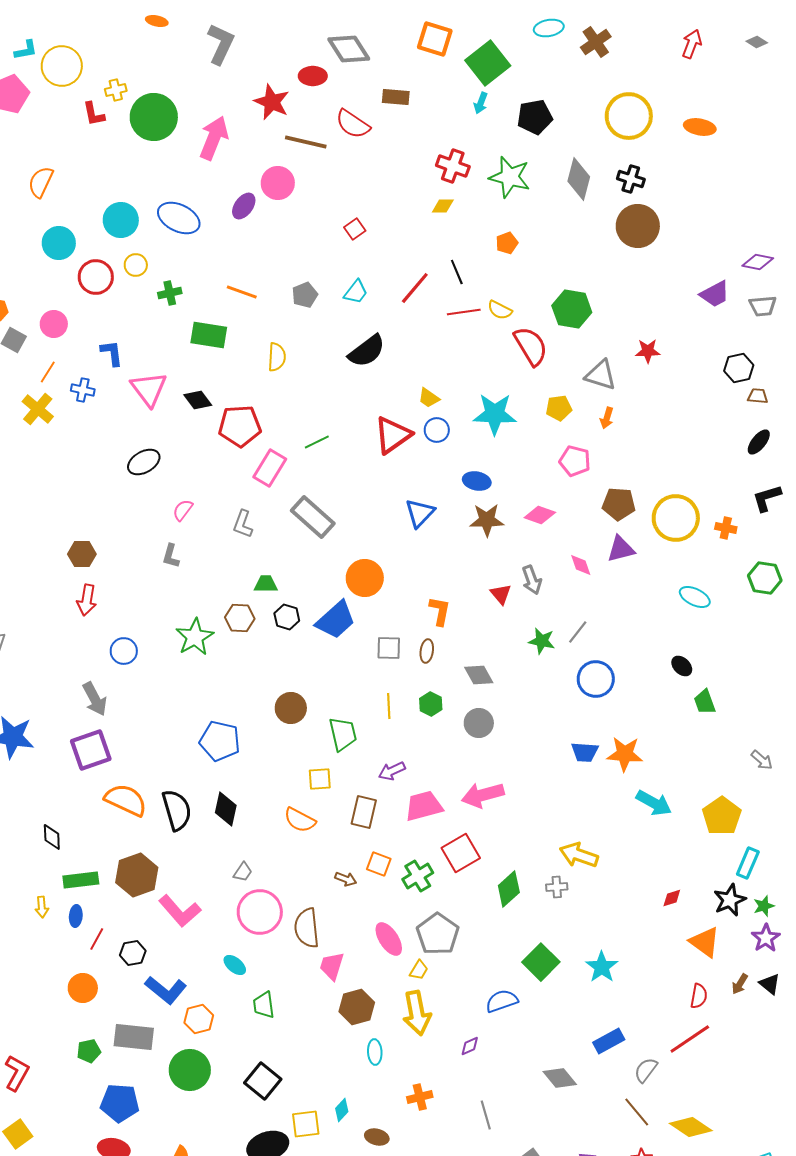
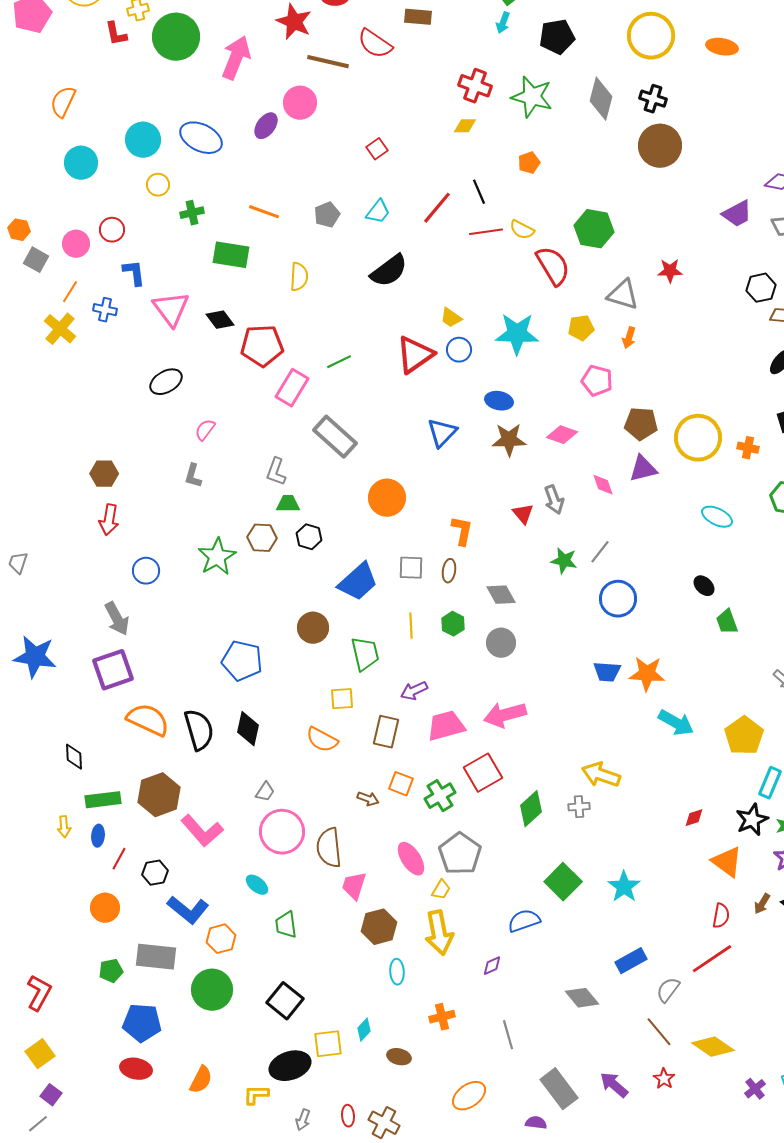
red circle: (96, 277) -> (112, 230), moved, size x0.7
gray L-shape: (243, 524) -> (276, 472), moved
blue trapezoid: (336, 620) -> (358, 582), moved

